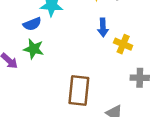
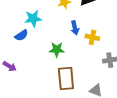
green star: (34, 49) -> (57, 50), moved

